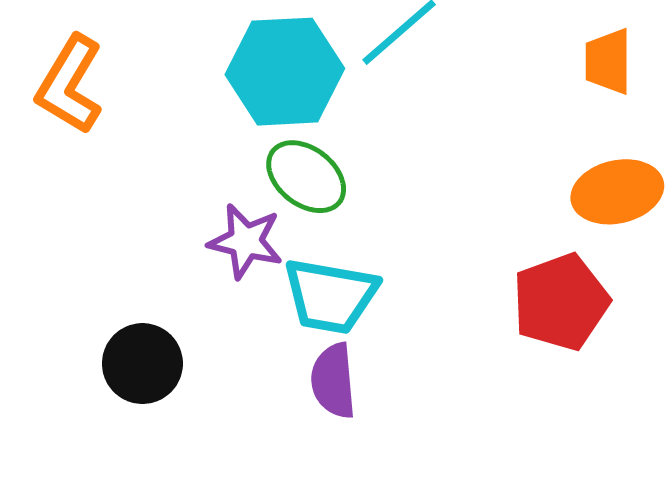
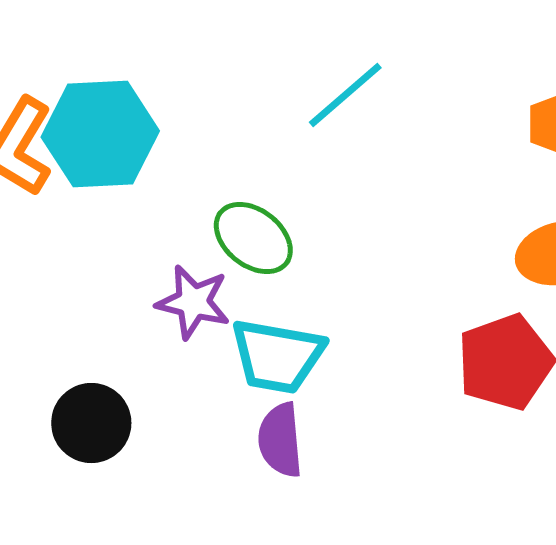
cyan hexagon: (285, 72) -> (100, 134), moved

